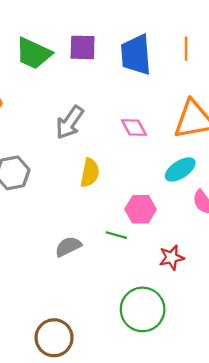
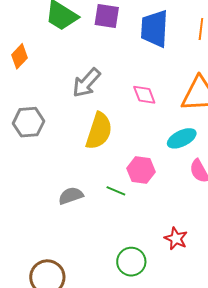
yellow semicircle: (90, 173) -> (99, 131), size x1.4
red star: (171, 258) -> (176, 239), moved, turned 30
green circle: (143, 309) -> (131, 262), size x0.7

